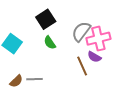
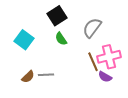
pink cross: (98, 39) -> (109, 57), moved
purple semicircle: (94, 57) -> (105, 77), moved

